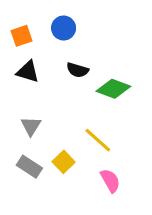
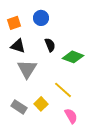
black semicircle: (78, 70) -> (50, 45), turned -128
gray triangle: (31, 126) -> (27, 69), moved, size x1.5

